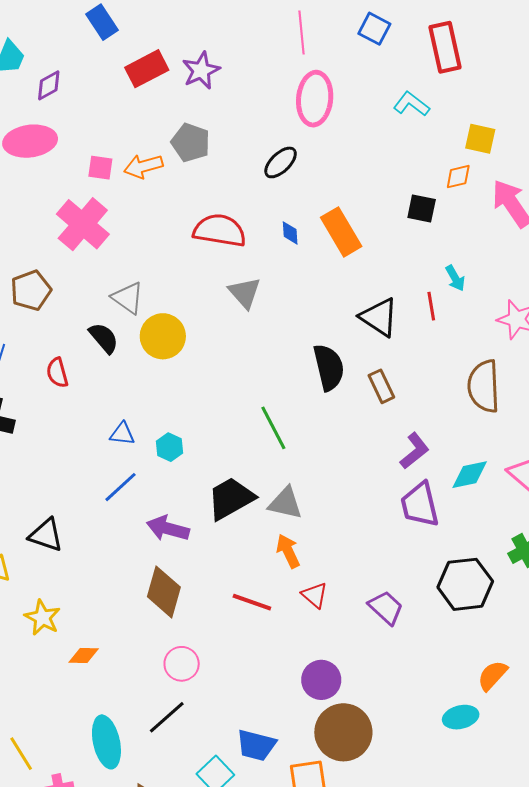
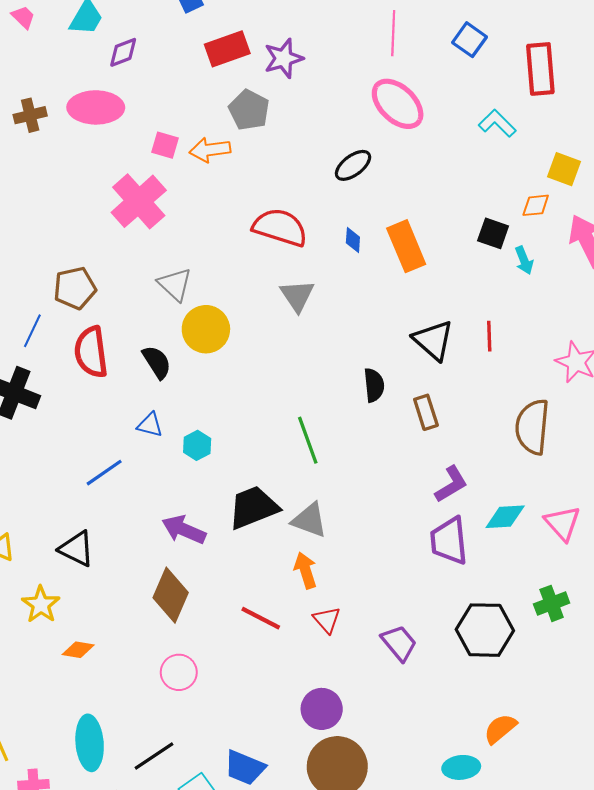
pink ellipse: (315, 99) -> (398, 104), turned -60
gray pentagon: (191, 142) -> (249, 110), moved
cyan arrow: (455, 278) -> (524, 260), moved
brown pentagon: (31, 290) -> (75, 288), moved
black semicircle: (104, 338) -> (157, 362), moved
black semicircle: (329, 367) -> (374, 385), size x0.7
red semicircle: (57, 373) -> (91, 352), size x1.6
blue line: (121, 487) -> (104, 473), moved
black triangle: (46, 535) -> (77, 549), moved
black line: (167, 717) -> (154, 756), moved

